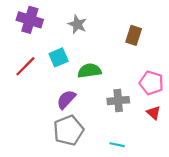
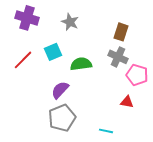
gray cross: (118, 101) -> (118, 57), moved, turned 30
red triangle: (154, 113) -> (127, 102), moved, turned -32

